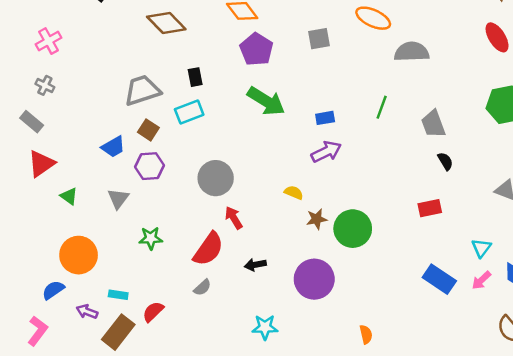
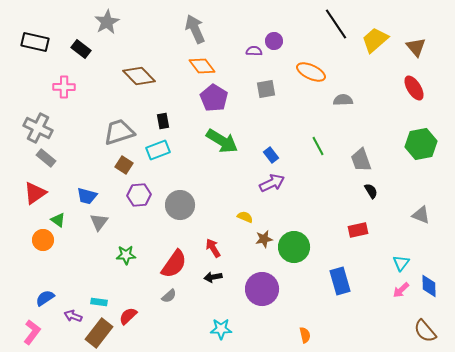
pink cross: (48, 41) -> (64, 87), moved, turned 30
gray semicircle: (412, 52) -> (343, 100), size x0.7
gray cross: (45, 85) -> (38, 128), size x1.8
green line: (382, 107) -> (318, 146), turned -48
blue rectangle: (325, 118) -> (271, 155), turned 63
gray rectangle: (32, 122) -> (46, 158), moved
blue trapezoid: (113, 147) -> (87, 196), moved, turned 45
purple hexagon: (149, 166) -> (139, 195), moved
red arrow: (234, 218) -> (213, 248), moved
orange circle: (79, 255) -> (43, 240), moved, size x0.7
blue rectangle: (439, 279) -> (340, 281), moved, turned 40

